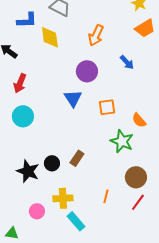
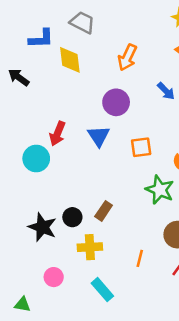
red arrow: (20, 83) -> (57, 134), moved
yellow cross: (63, 198) -> (90, 247), moved

